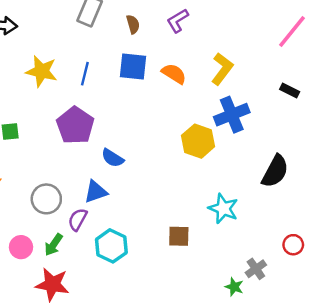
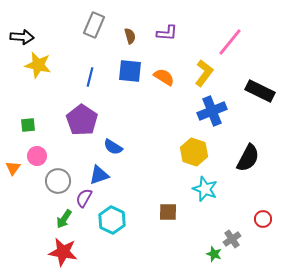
purple L-shape: (178, 21) -> (167, 33), turned -145
pink line: (292, 32) -> (230, 42), moved
yellow star: (41, 71) -> (38, 65), moved
black rectangle: (290, 91) -> (260, 91), size x1.8
yellow hexagon: (198, 141) -> (194, 152), moved
pink circle: (21, 247) -> (37, 156), moved

